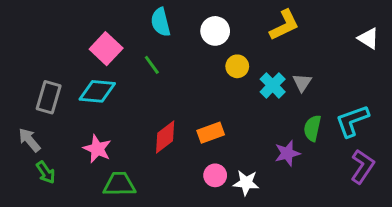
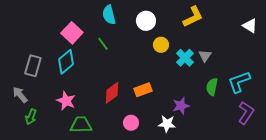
cyan diamond: (97, 91) -> (66, 62), turned -45
purple star: (287, 153) -> (181, 106), moved
green arrow: (46, 172) -> (31, 117), turned 56
pink circle: (215, 175) -> (131, 123), moved

